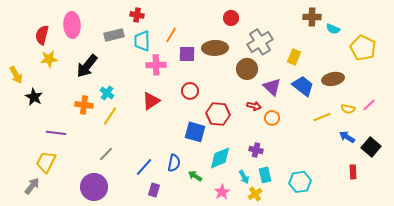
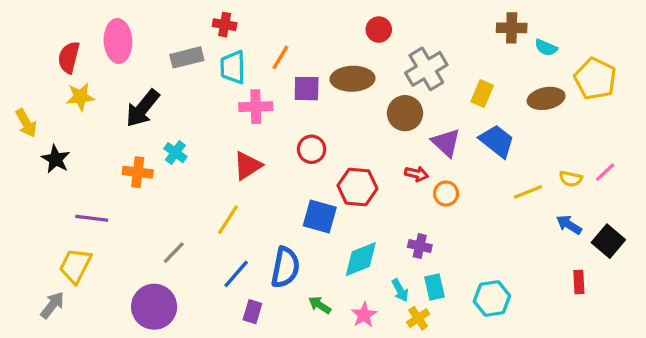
brown ellipse: (333, 79) -> (546, 98), moved
yellow line: (110, 116) -> (228, 220), moved
blue semicircle: (174, 163) -> (285, 267), size x1.4
green arrow: (195, 176) -> (320, 305), moved

